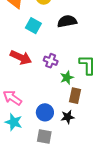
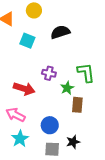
red arrow: (21, 57) -> (24, 89), moved
black star: (68, 117) -> (73, 142), moved
cyan star: (14, 122) -> (20, 139), turned 30

